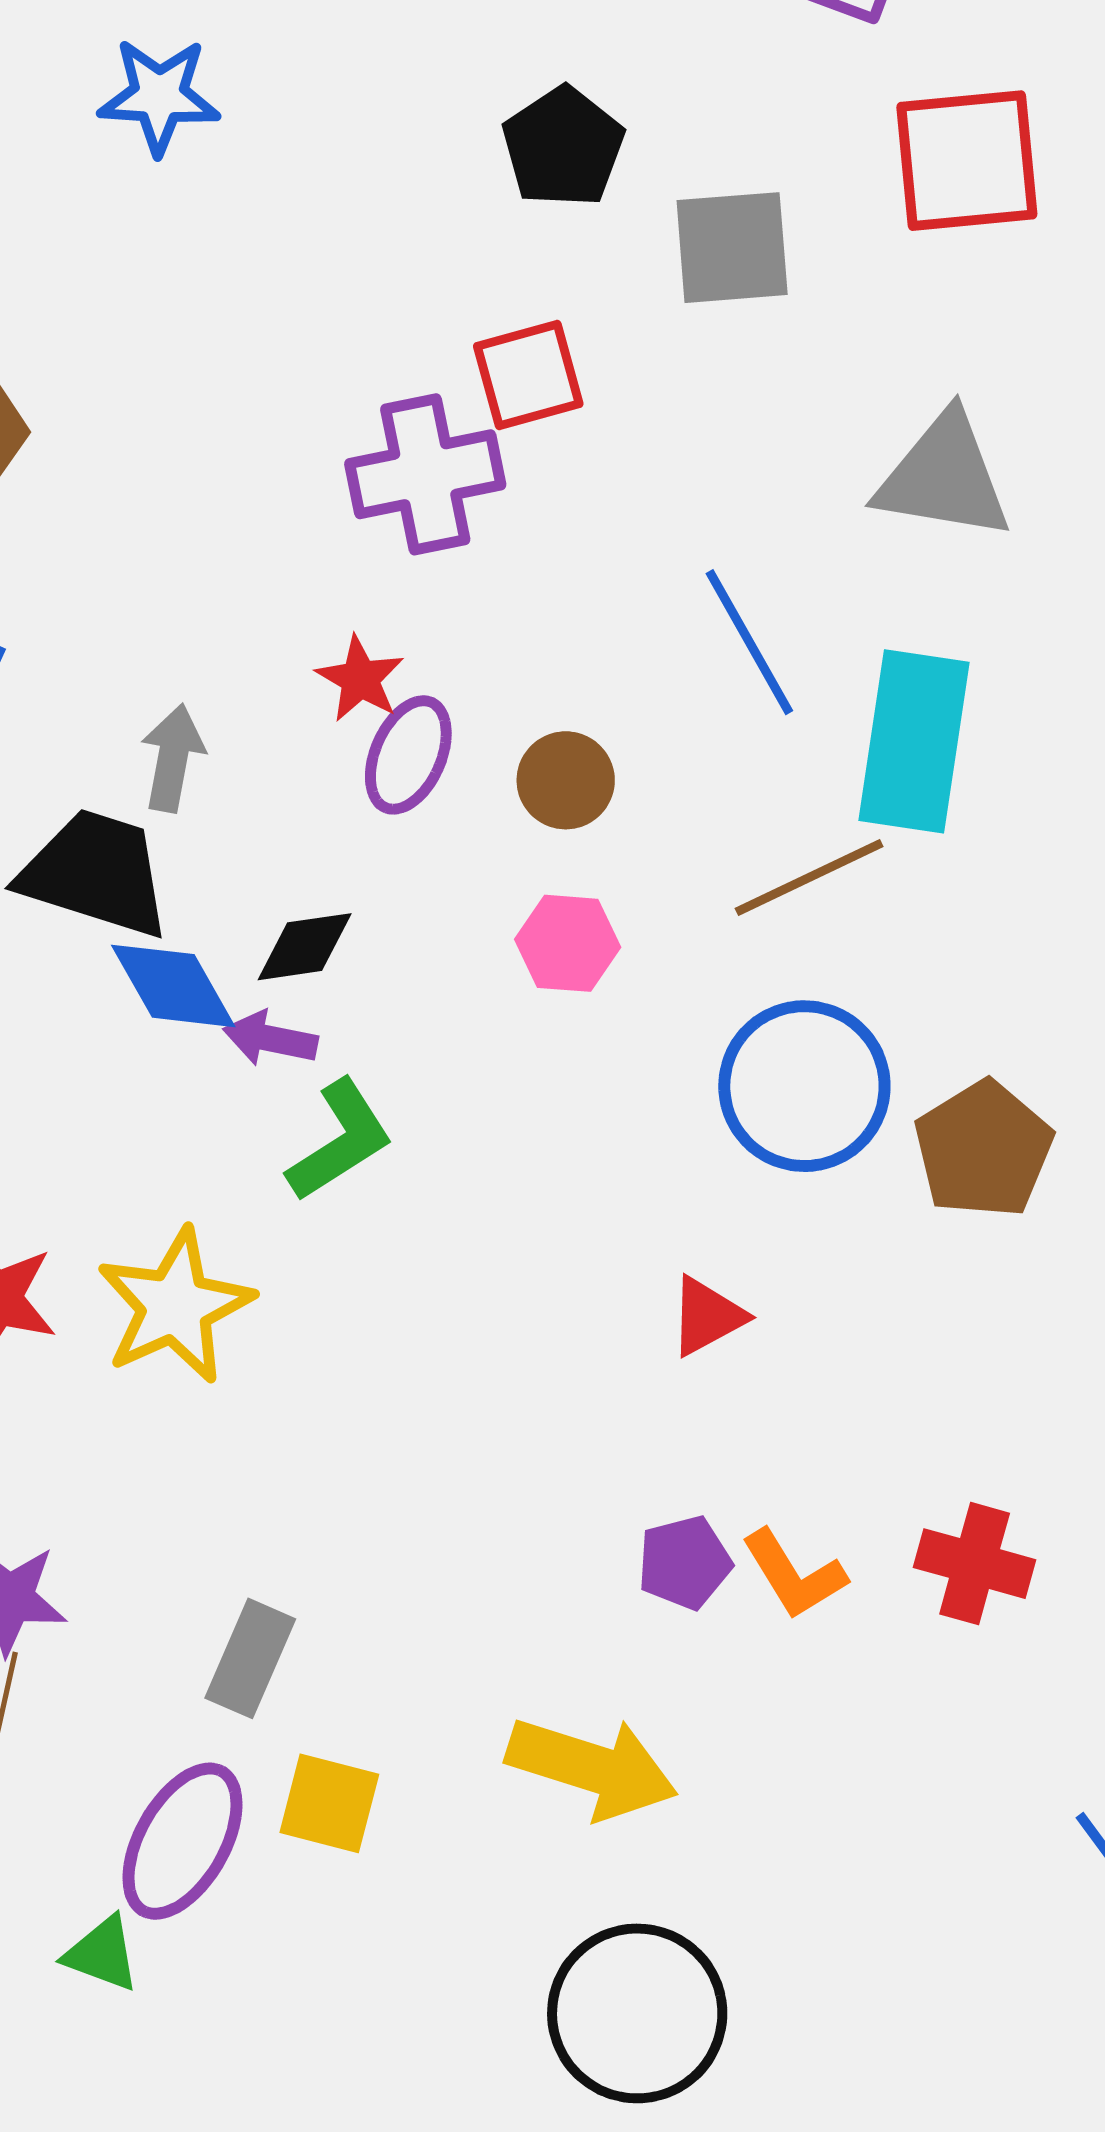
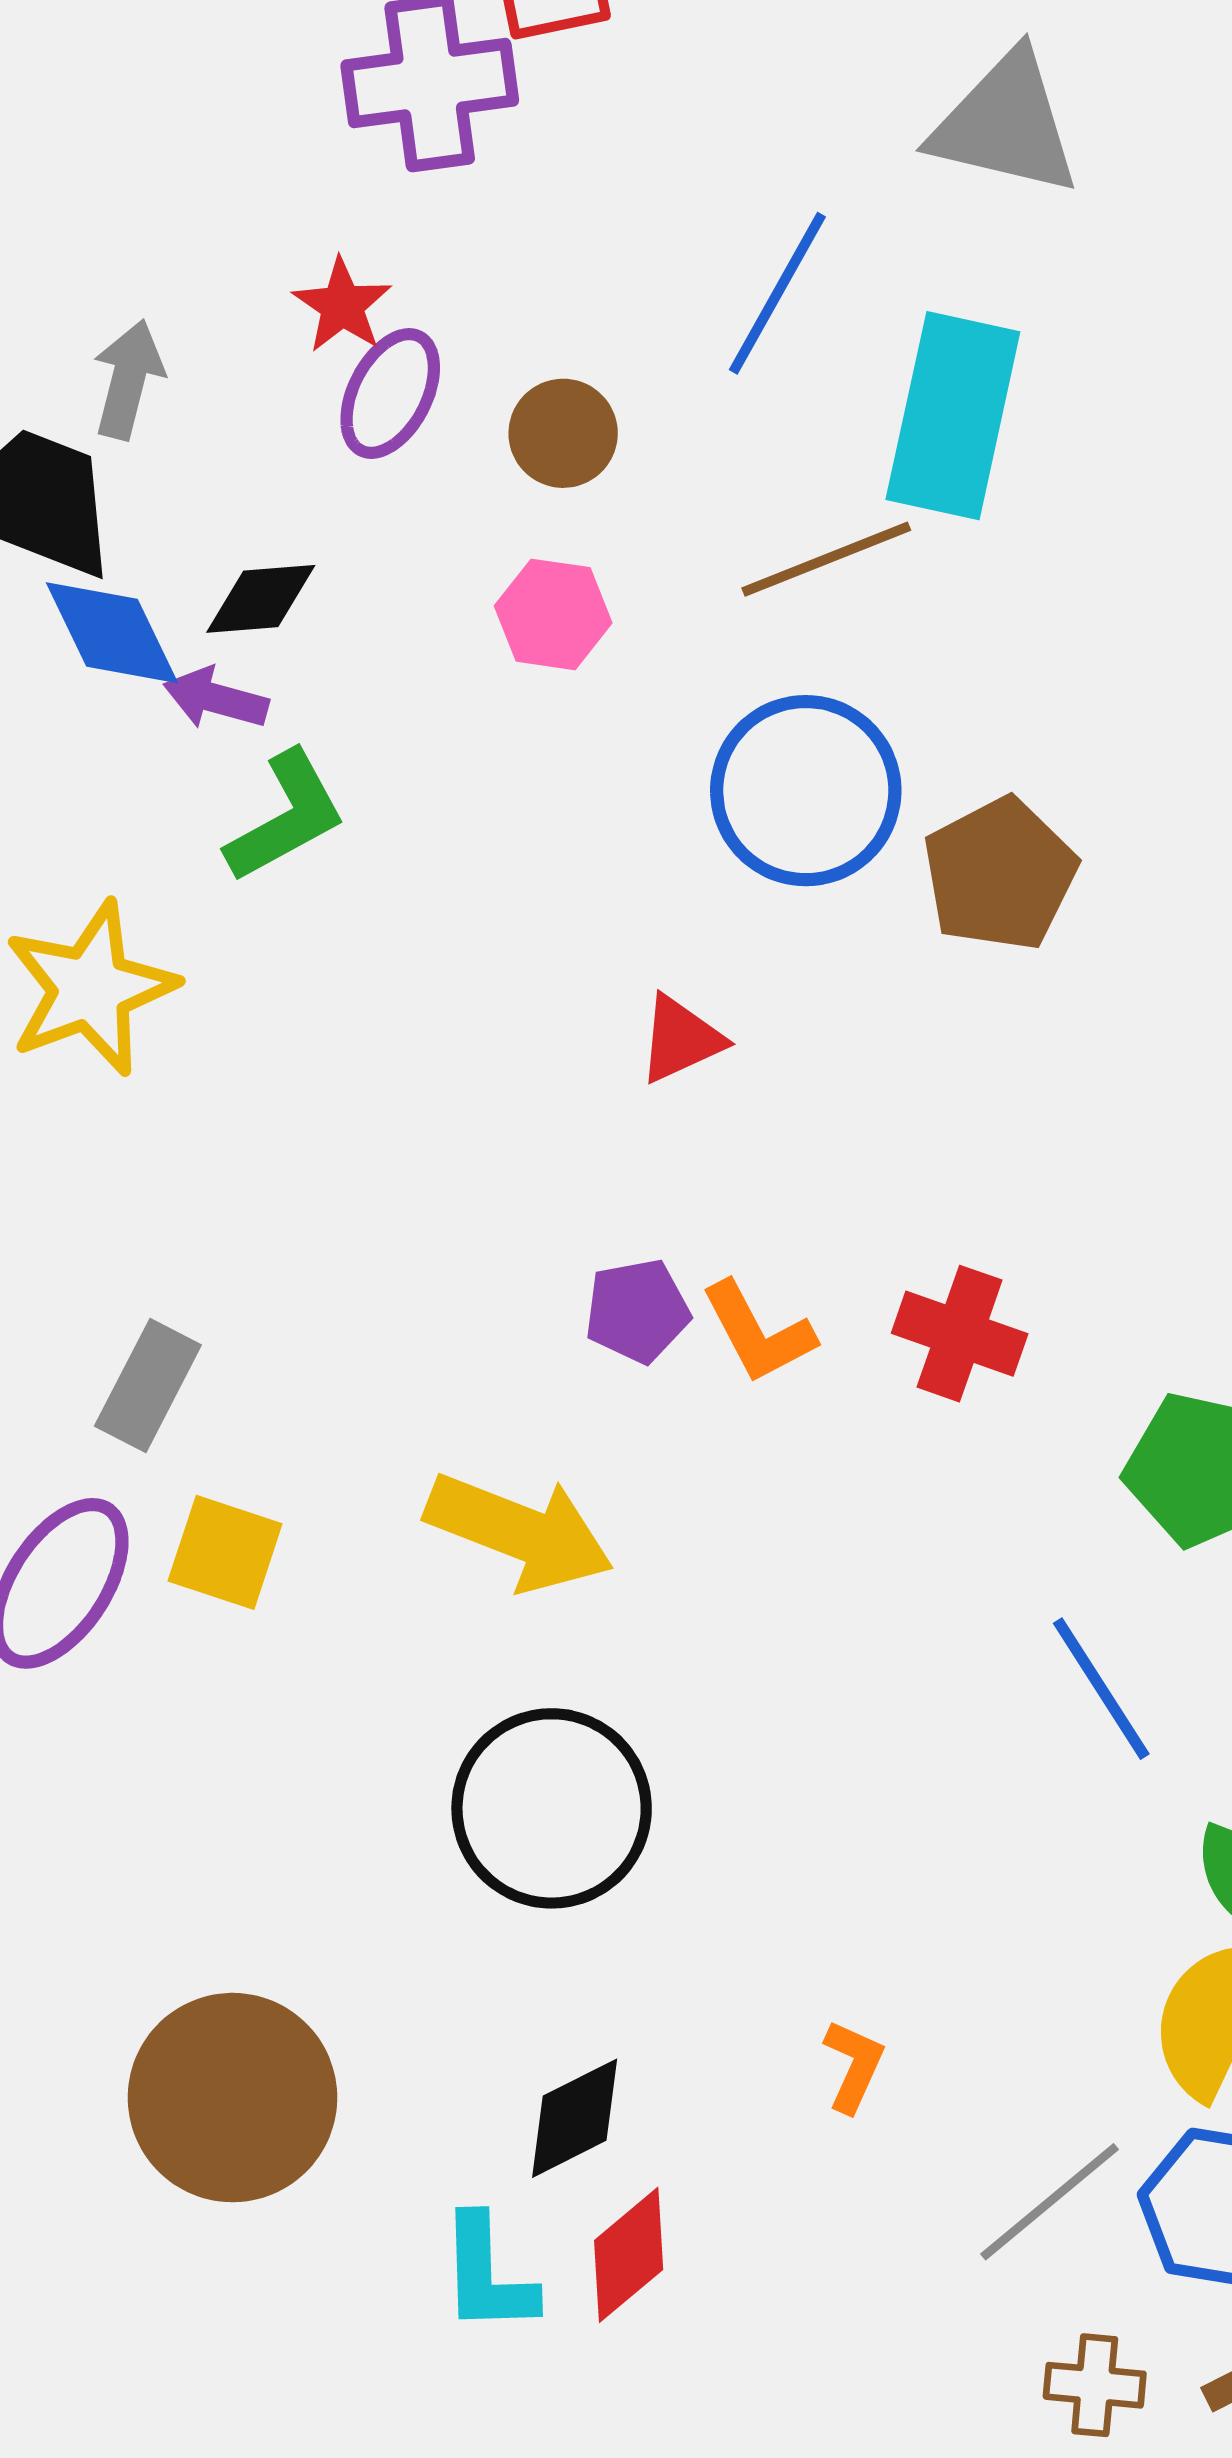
blue line: (749, 642) -> (777, 293), turned 55

